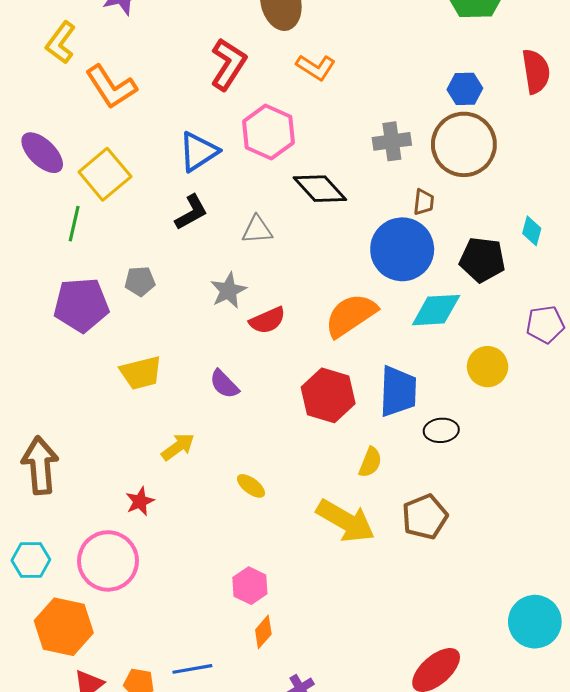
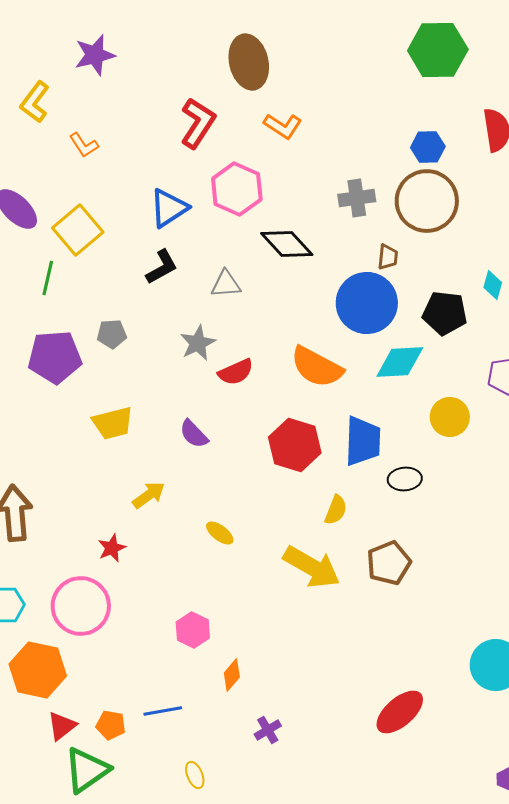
orange L-shape: (111, 87) -> (84, 145), size x0.6
orange semicircle: (351, 315) -> (317, 367), turned -118
pink hexagon: (250, 586) -> (193, 630), moved

